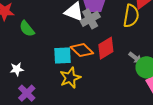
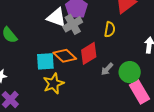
yellow semicircle: (131, 16) -> (110, 29), moved, size x0.7
gray arrow: (135, 58) -> (107, 69), moved, turned 96

